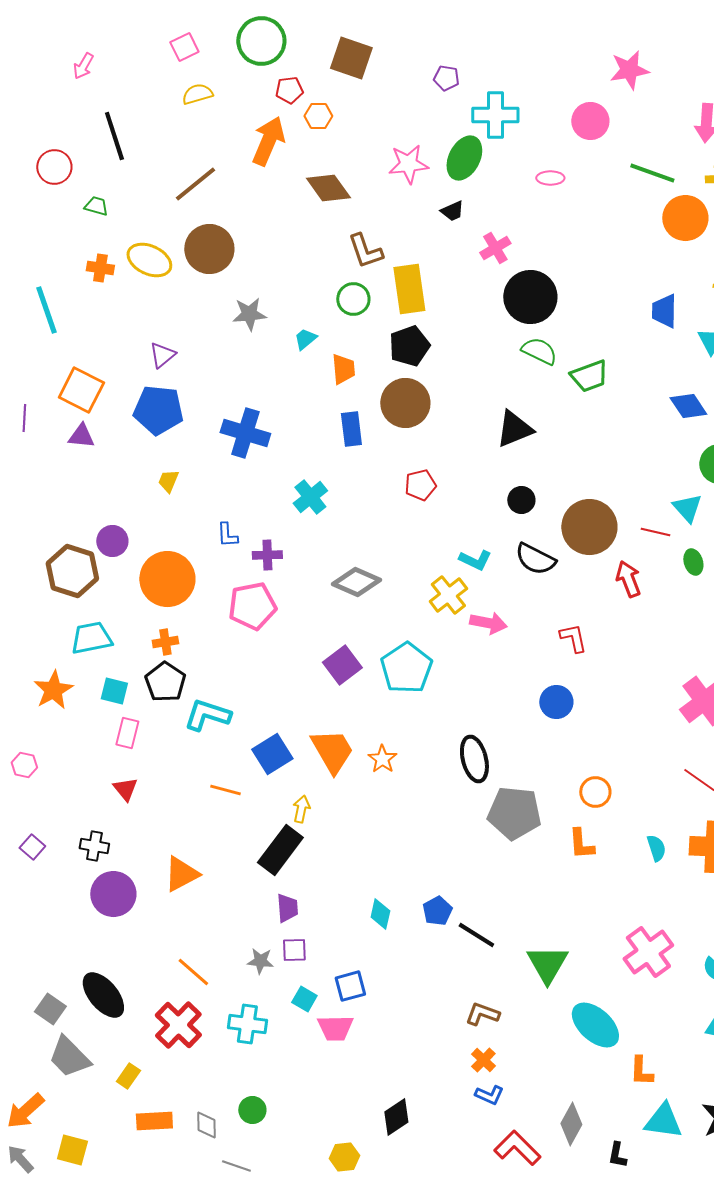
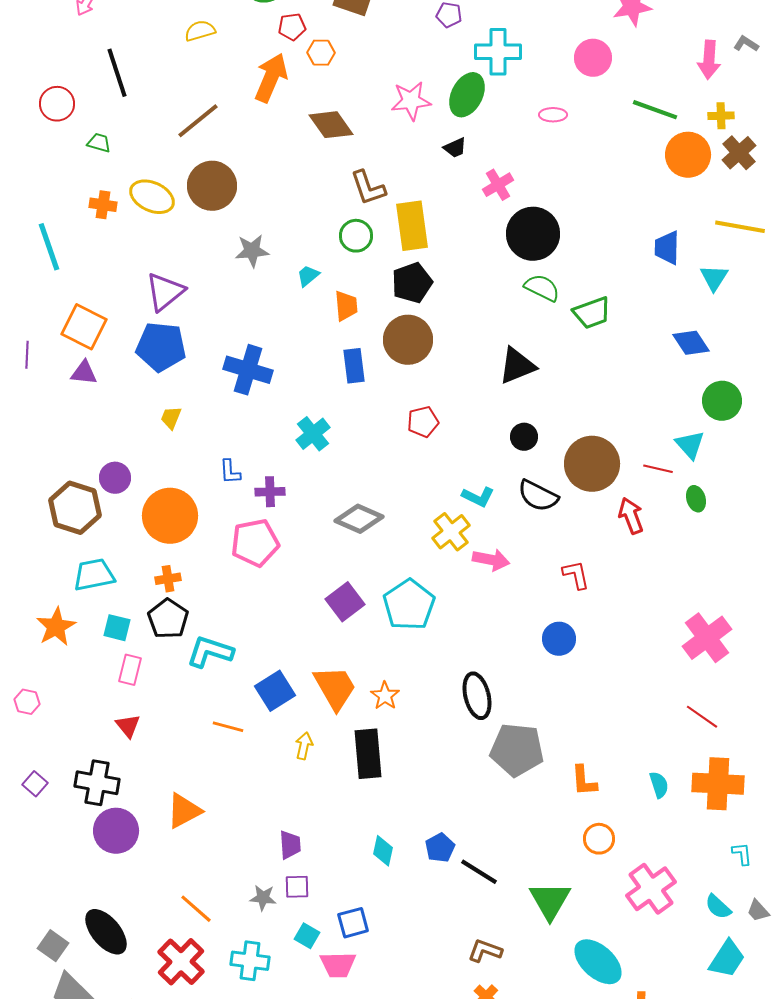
purple triangle: (162, 355) -> (165, 292), size x1.5
orange circle: (595, 792) -> (599, 839), moved
black cross: (94, 846) -> (97, 783), size x1.5
black rectangle: (280, 850) -> (368, 754), moved, turned -42

